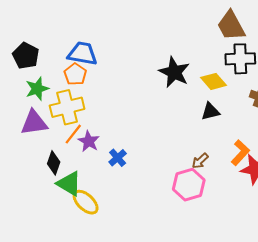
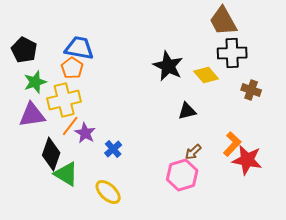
black triangle: (210, 111) -> (187, 111), moved
black diamond: (54, 163) -> (51, 154), size x1.4
yellow ellipse: (86, 202) -> (108, 192), moved

